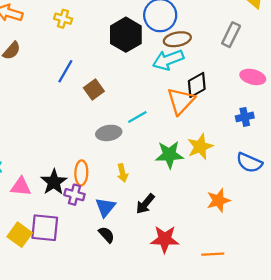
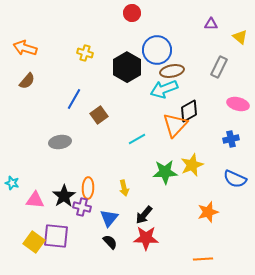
yellow cross: (63, 19) -> (85, 53), moved
gray ellipse: (109, 133) -> (60, 142), moved
red star: (165, 239) -> (146, 238), moved

